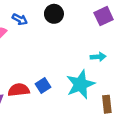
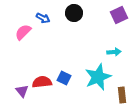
blue square: (43, 85) -> (64, 78), turned -32

